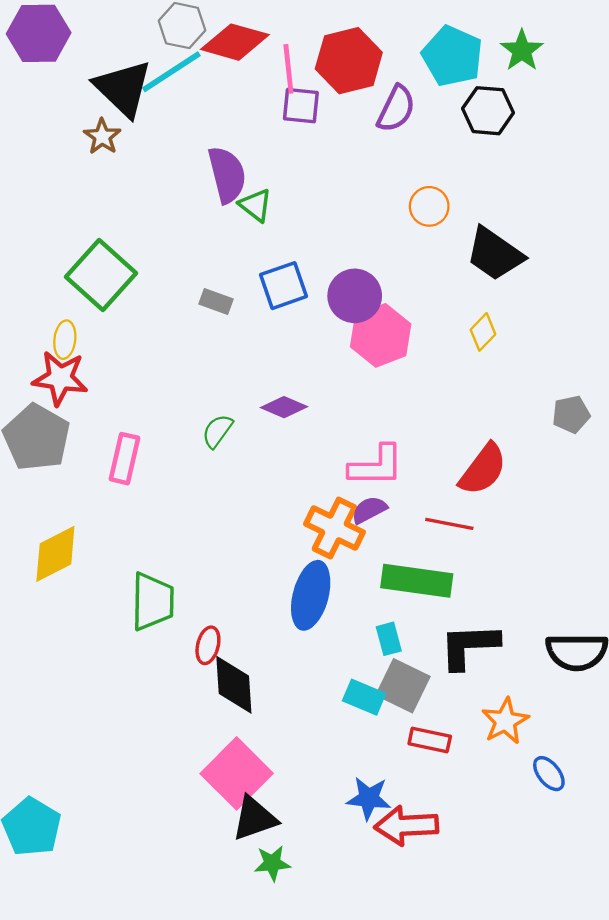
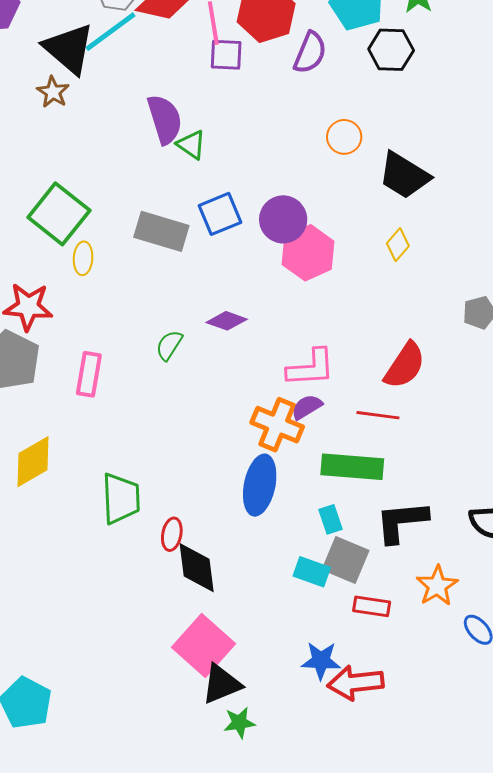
gray rectangle: (216, 302) -> (161, 231), size x1.8
yellow ellipse: (65, 340) -> (83, 258), moved

